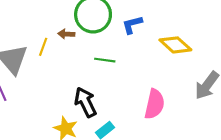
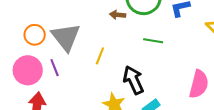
yellow line: (43, 47) -> (100, 56), moved

